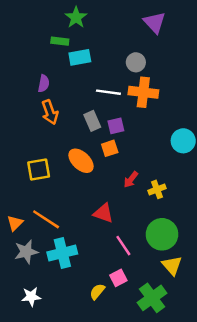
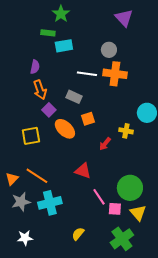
gray rectangle: (92, 121) -> (74, 97), turned -42
purple square: (116, 126) -> (49, 110), moved, turned -32
yellow cross: (157, 189) -> (126, 131), moved, turned 32
pink square: (118, 278) -> (115, 209), moved, turned 32

